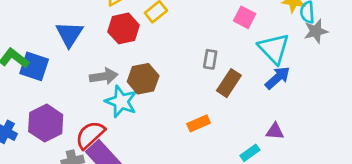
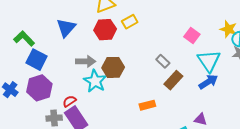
gray rectangle: (210, 59) -> (163, 61), turned -64
blue square: (34, 66) -> (37, 60), moved
red semicircle: (90, 135) -> (69, 101), size x0.6

